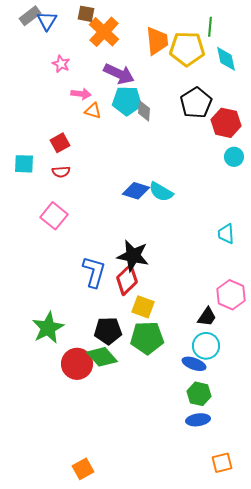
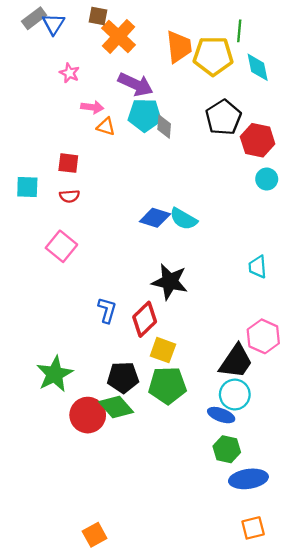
red square: (60, 143) -> (68, 163), turned 36
black star: (133, 256) -> (170, 282), moved
blue L-shape: (94, 272) -> (107, 310), size x0.7
black trapezoid: (207, 317) -> (236, 361), size x1.6
blue ellipse: (198, 420) -> (248, 479), moved, size x1.4

